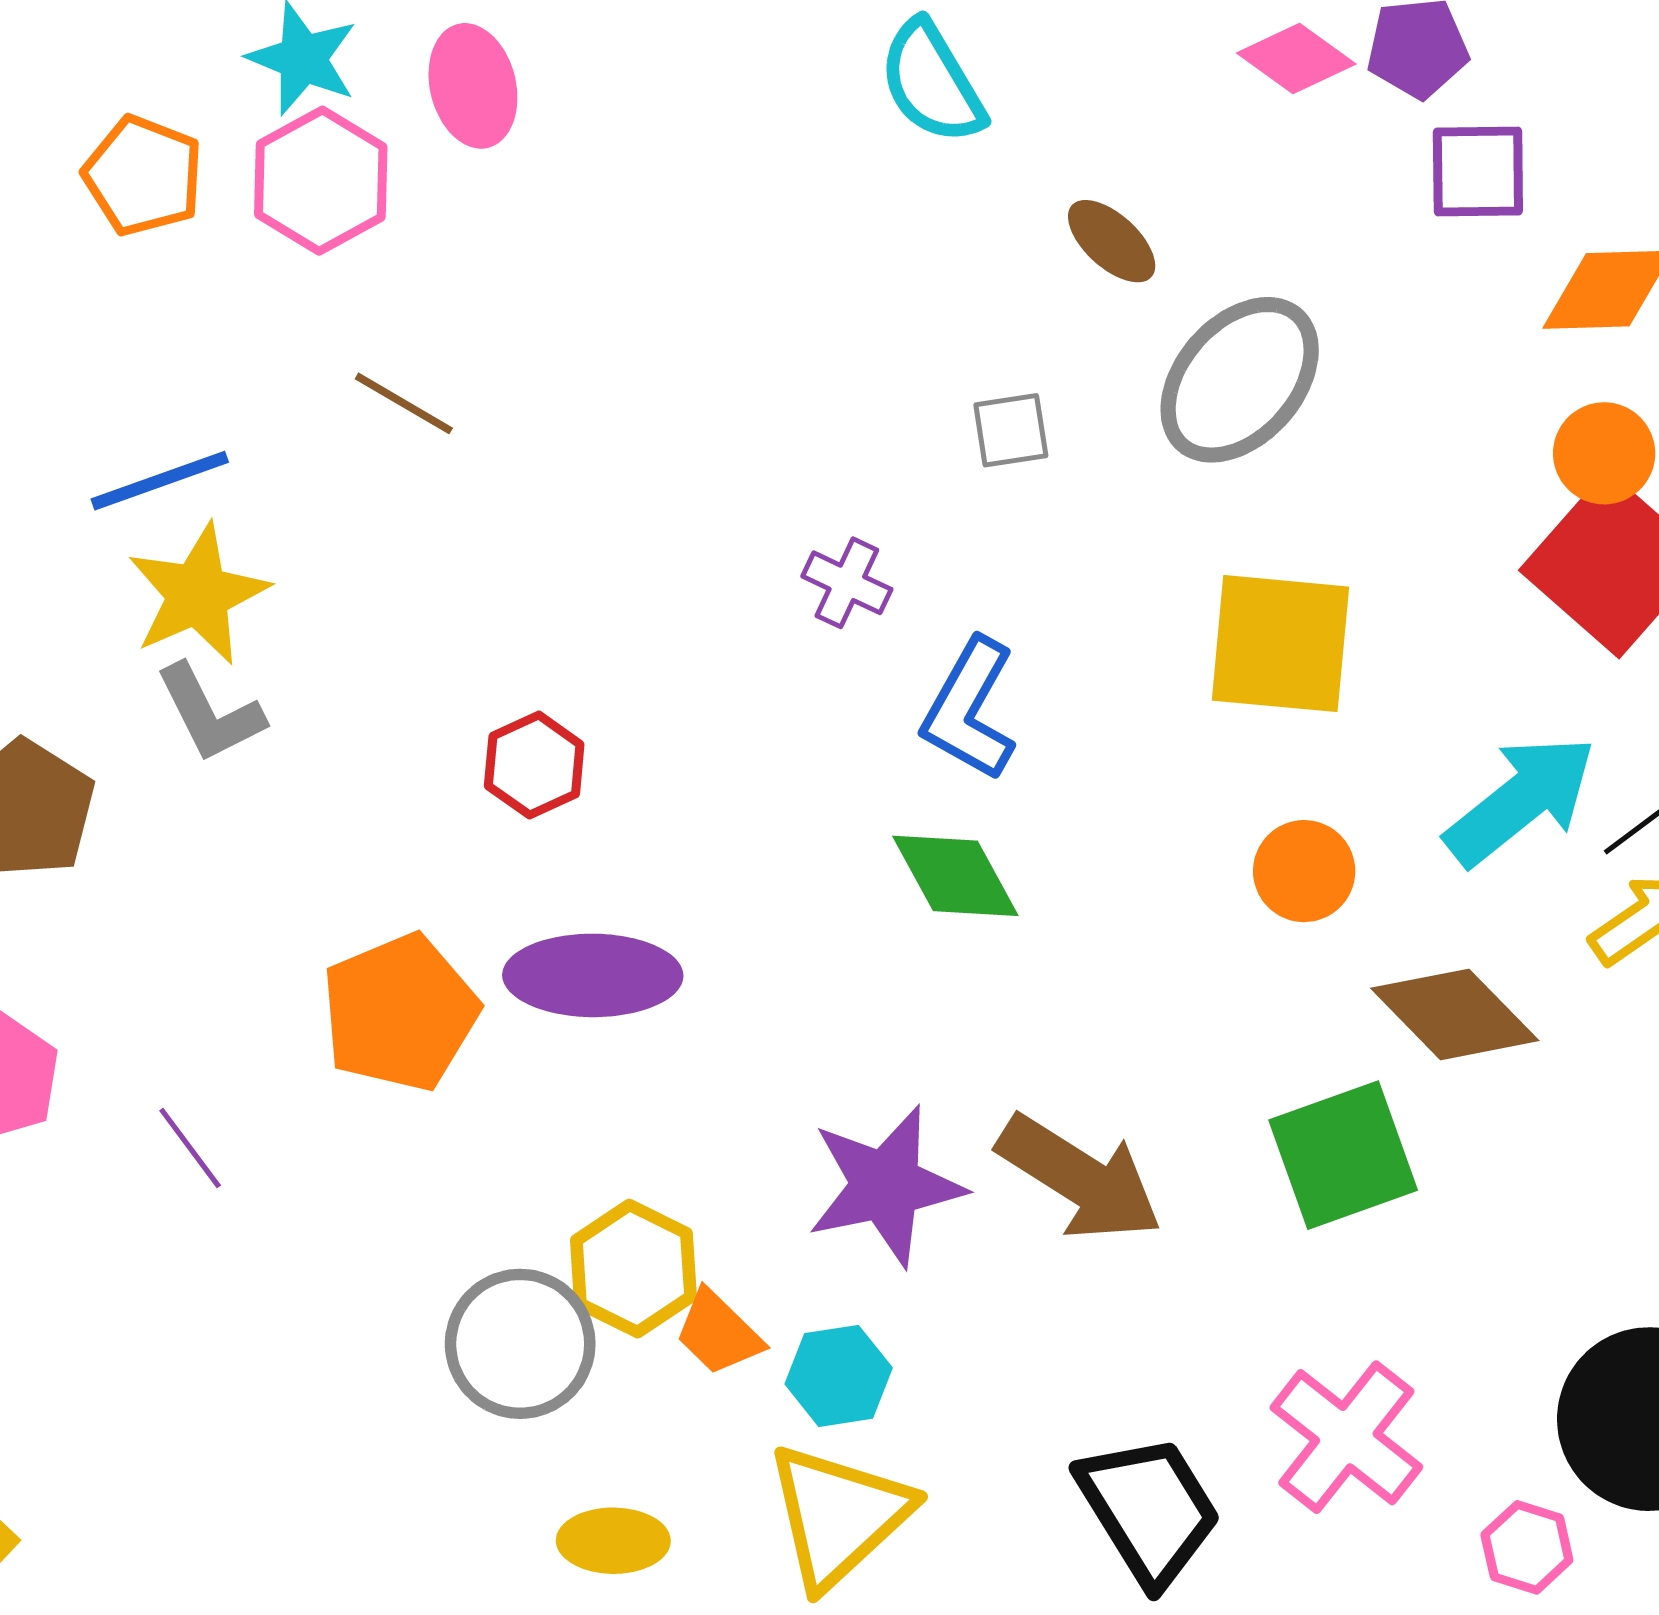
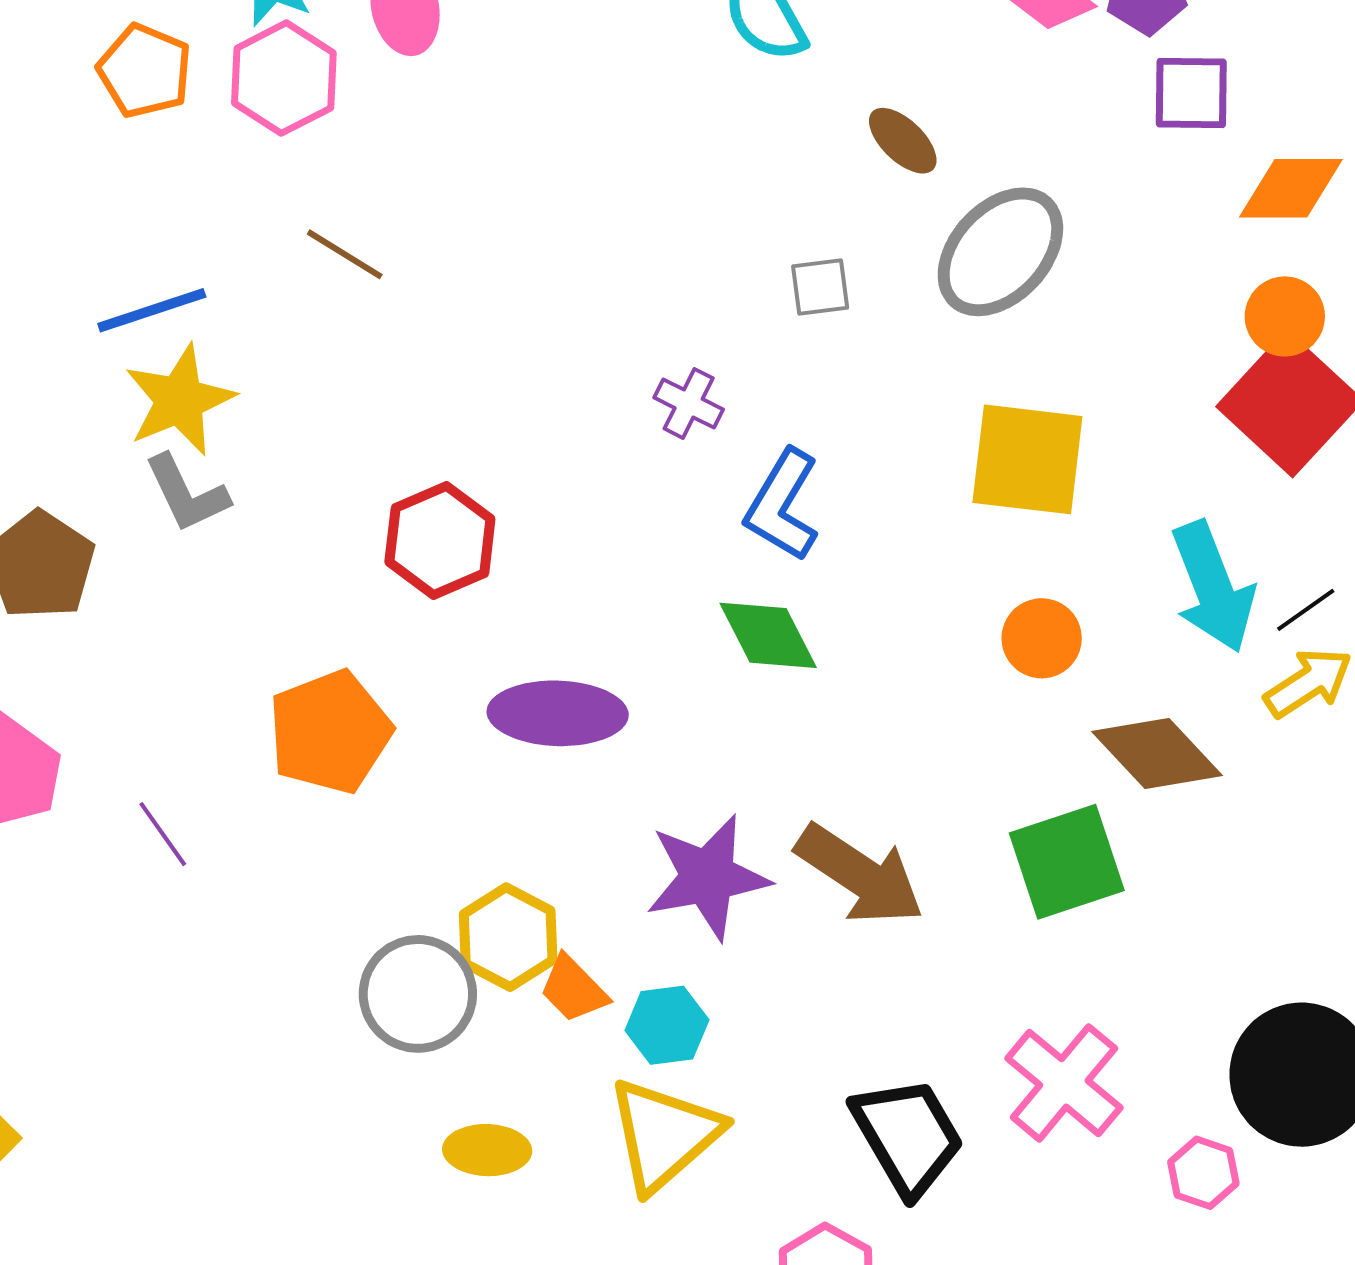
red hexagon: (534, 765) -> (440, 540), size x1.4
cyan arrow: (1521, 800) -> (1213, 587), turned 106
purple ellipse: (593, 975) -> (558, 713), moved

